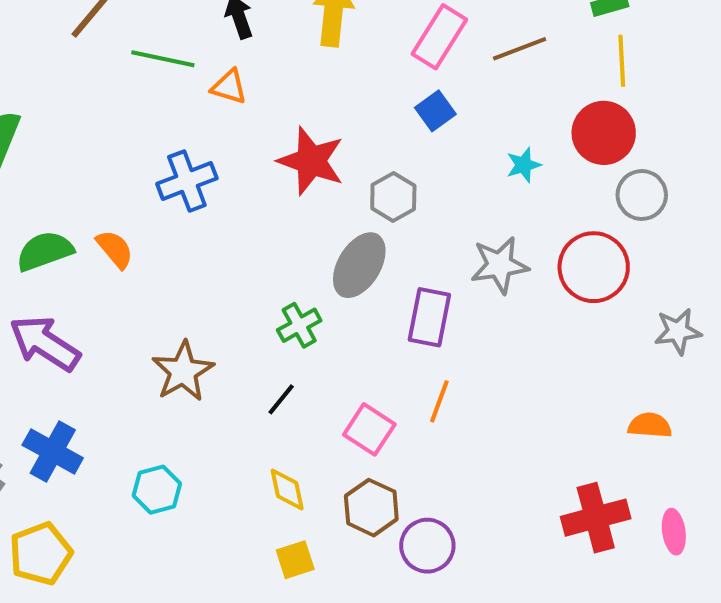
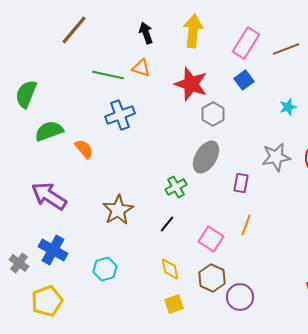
green line: (163, 59) -> (108, 75), moved
red star: (311, 161) -> (191, 84), moved
gray hexagon: (393, 197) -> (213, 114), moved
green semicircle: (45, 251) -> (49, 131), moved
purple rectangle: (429, 317) -> (241, 183), size x0.7

